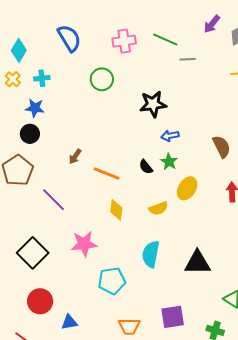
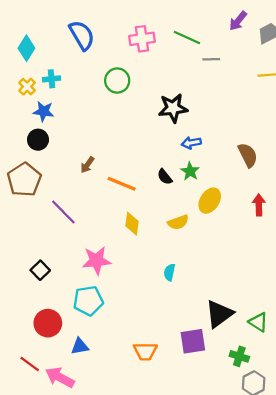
yellow cross: (13, 79) -> (27, 87), moved
black square: (33, 253) -> (40, 270), size x0.6
cyan semicircle: (151, 254) -> (169, 272), size x0.6
black triangle: (197, 263) -> (219, 314), moved, turned -36
cyan pentagon: (112, 281) -> (88, 301), moved

